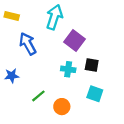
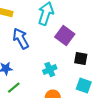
cyan cross: (68, 69) -> (50, 70), moved, turned -32
green line: (38, 96) -> (14, 88), moved

